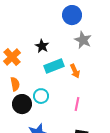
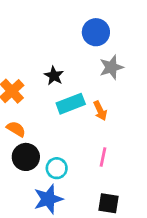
gray star: (83, 40) -> (111, 67), turned 30
orange semicircle: (15, 84) -> (16, 129), turned -48
cyan circle: (41, 96) -> (57, 168), moved

